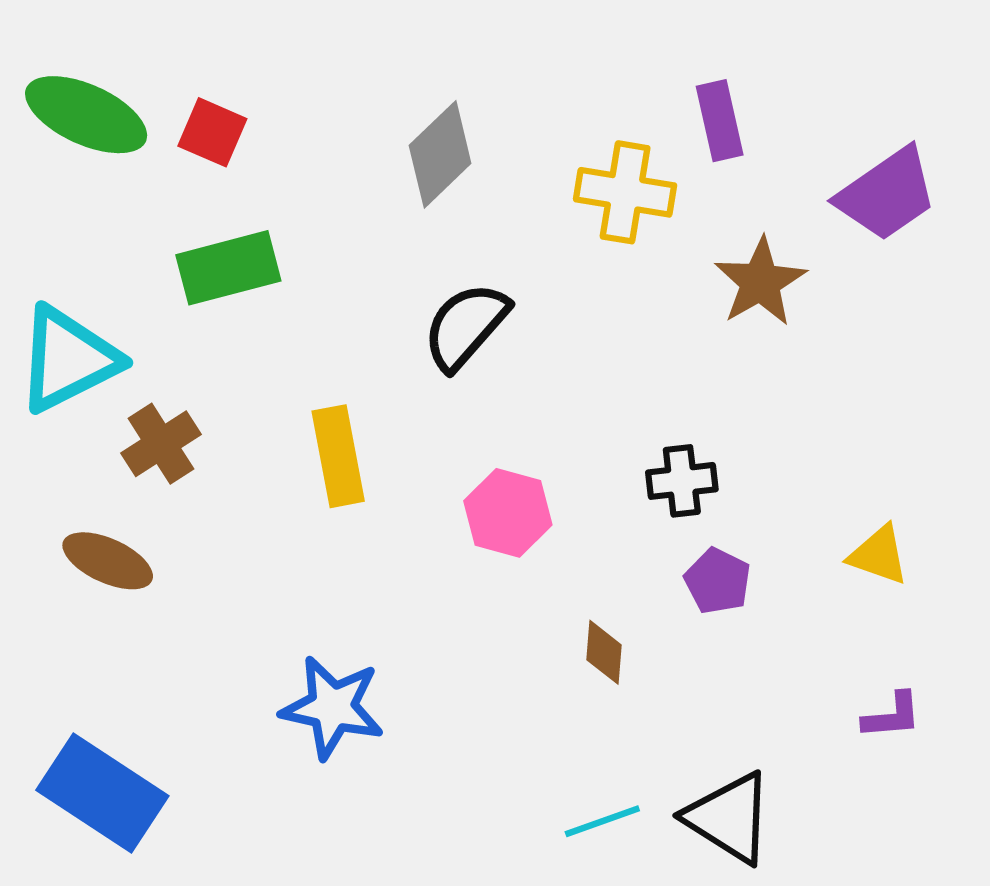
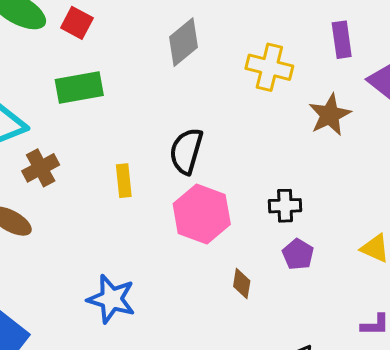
purple rectangle: (720, 121) -> (342, 40), moved
black semicircle: (466, 326) -> (186, 151), moved, turned -30
yellow rectangle: (338, 456) -> (124, 181), size x0.7
pink hexagon: (508, 513) -> (202, 214), size x1.4

